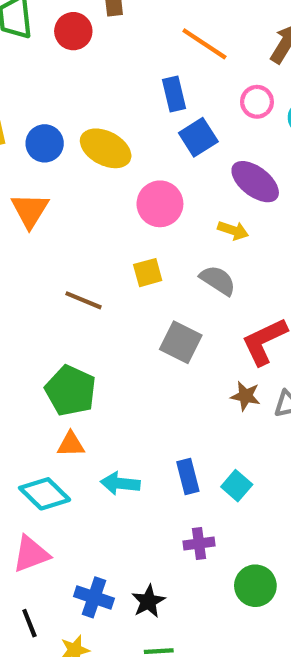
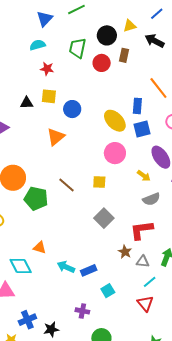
yellow ellipse: (106, 148) -> (115, 121), moved
gray semicircle: (218, 280) -> (151, 199), moved, turned 108
green pentagon: (70, 391) -> (36, 199), moved, turned -30
blue rectangle: (188, 477) -> (89, 270), moved, turned 63
cyan arrow: (120, 483) -> (66, 267), moved
blue cross: (94, 597) -> (27, 320), turned 30

